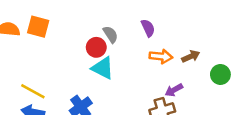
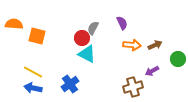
orange square: (38, 27) -> (37, 36), moved
gray semicircle: (110, 34) -> (93, 28), turned -120
purple arrow: (174, 90) -> (152, 71), moved

